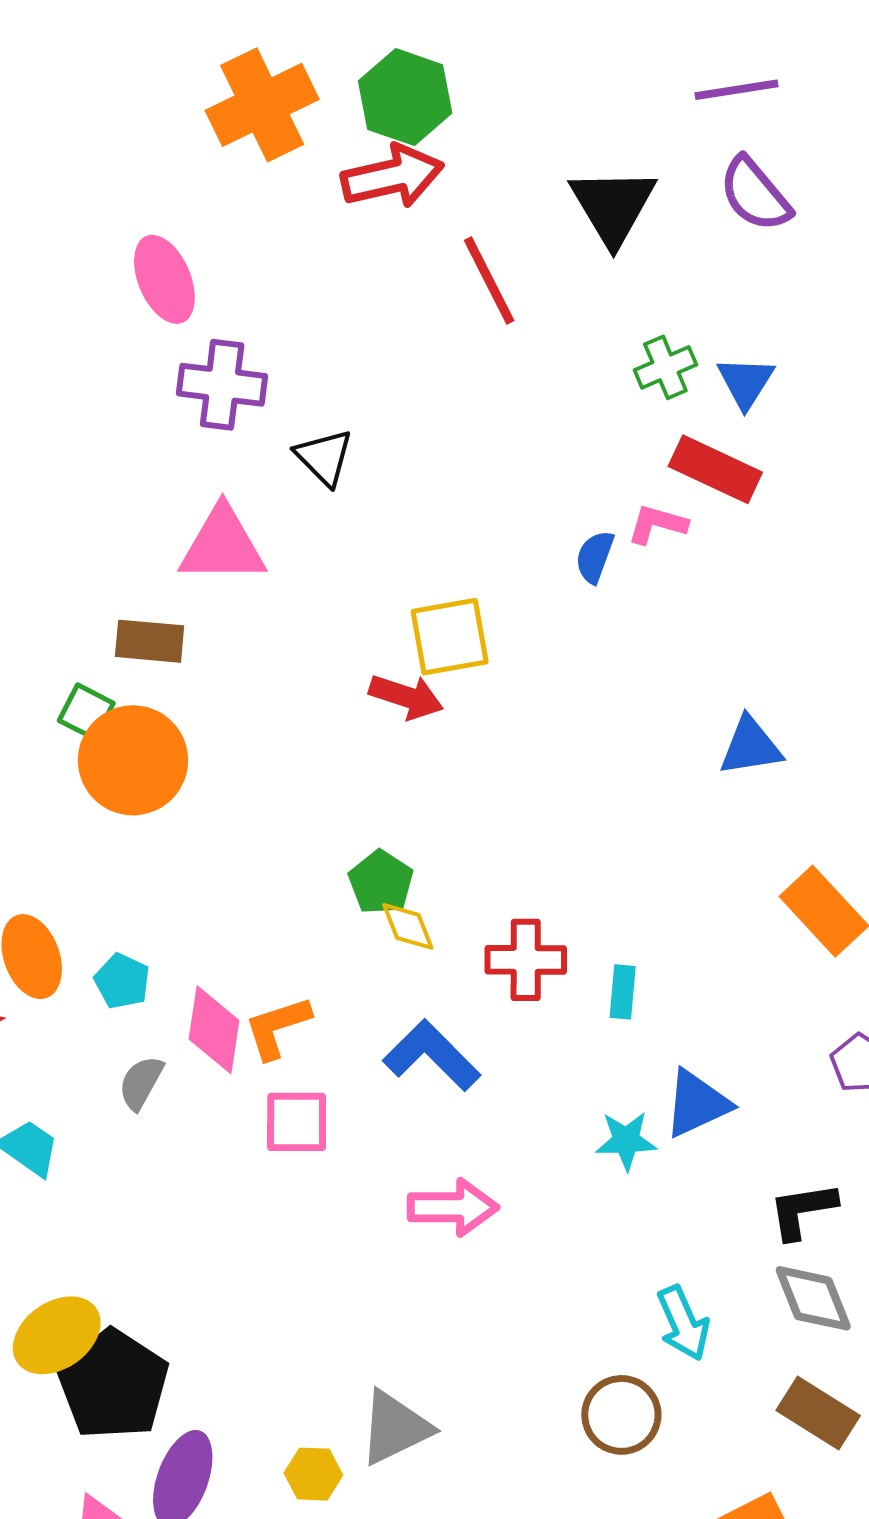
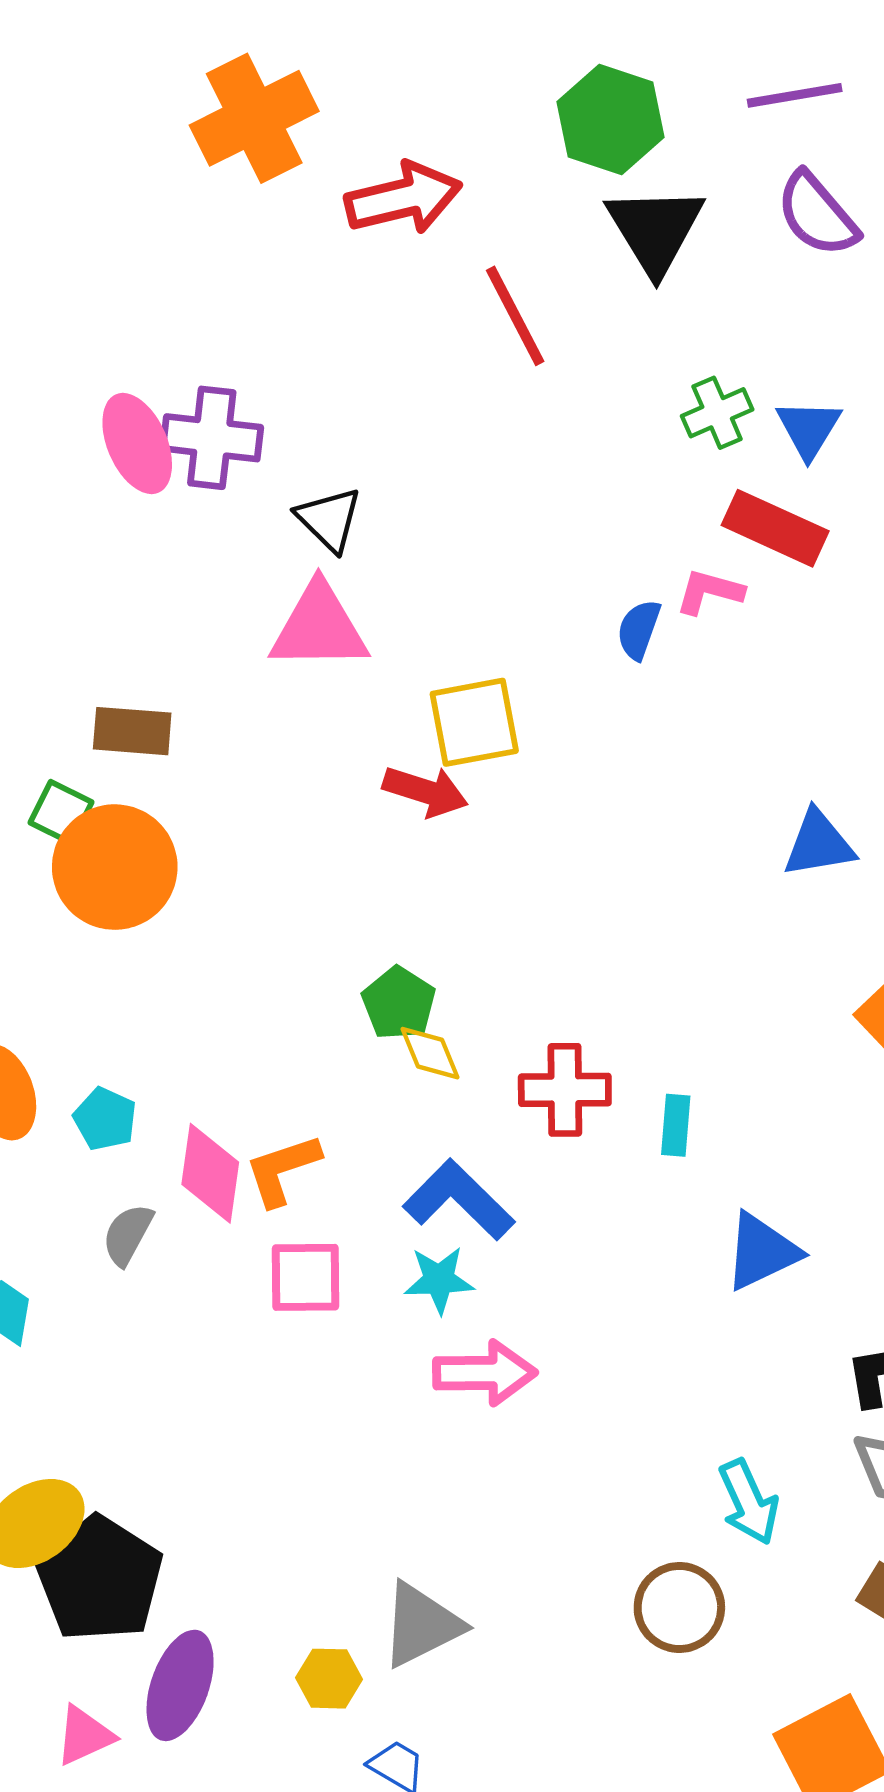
green hexagon: (405, 97) -> (610, 120), moved
pink ellipse: (164, 279) -> (137, 444), moved
pink triangle: (223, 545) -> (319, 627), moved
cyan star: (626, 1141) -> (439, 1280), moved

